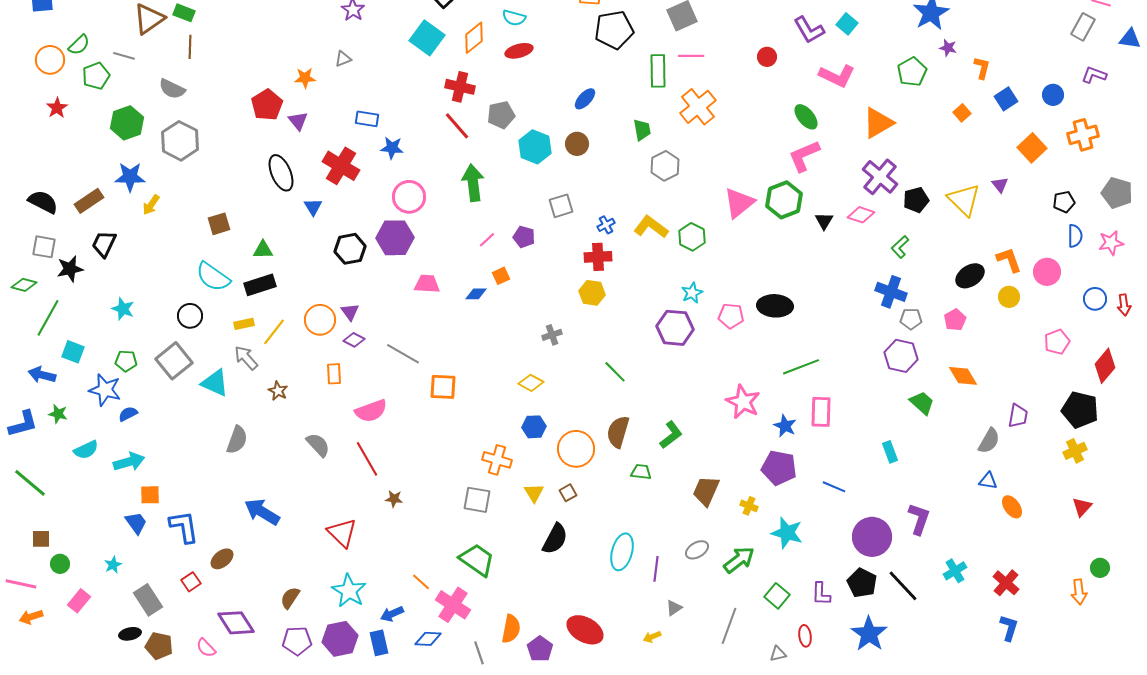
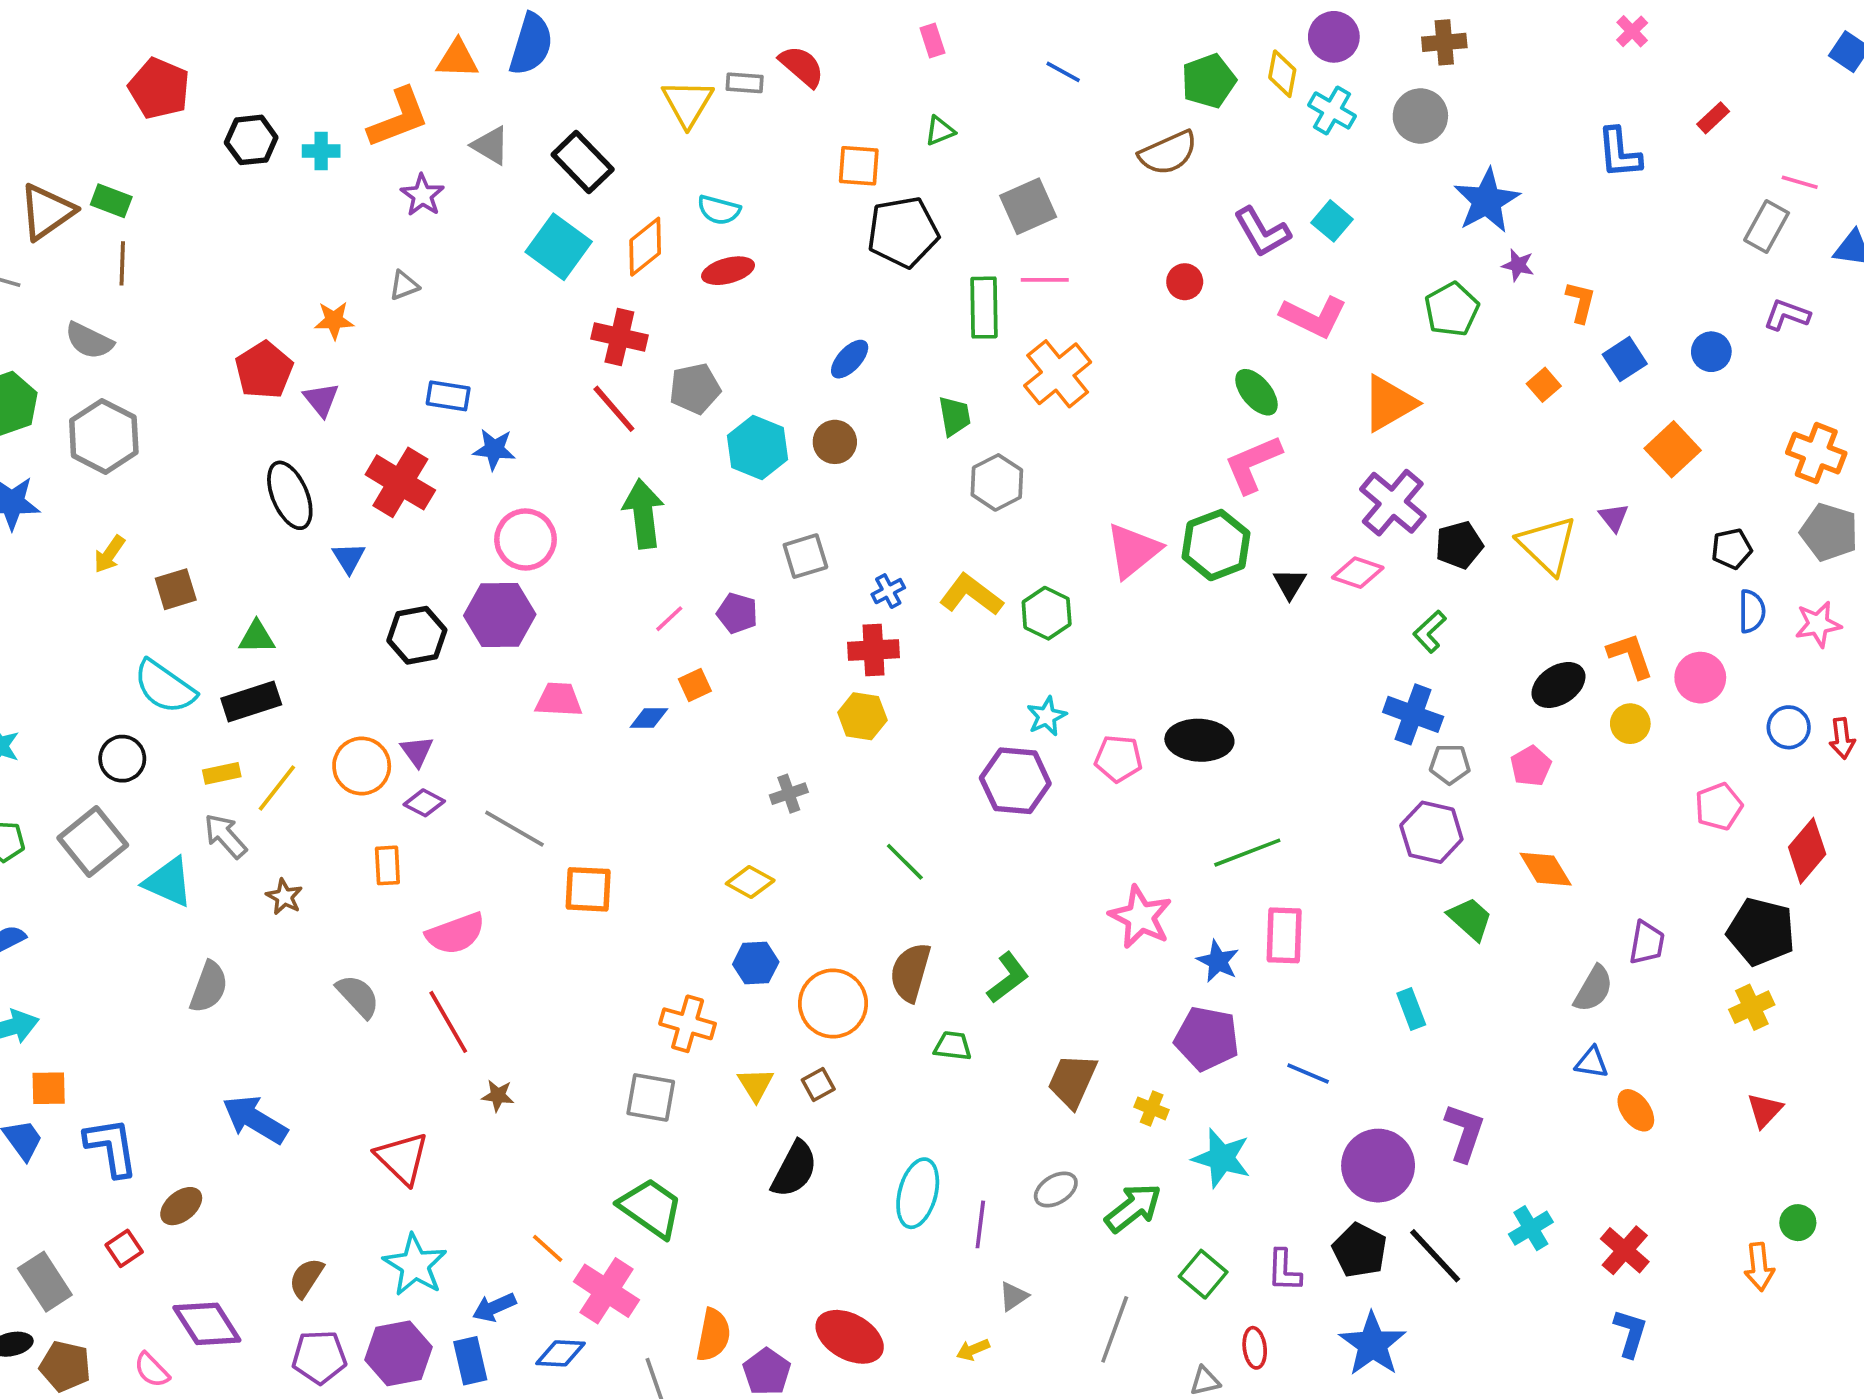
orange cross: (1083, 135) -> (1816, 453), moved, turned 36
yellow arrow: (151, 205) -> (109, 554), moved

